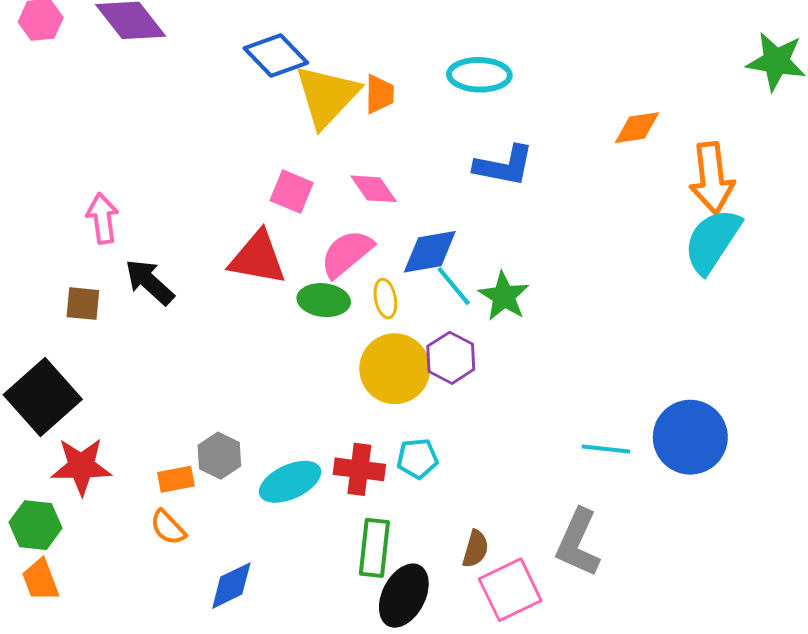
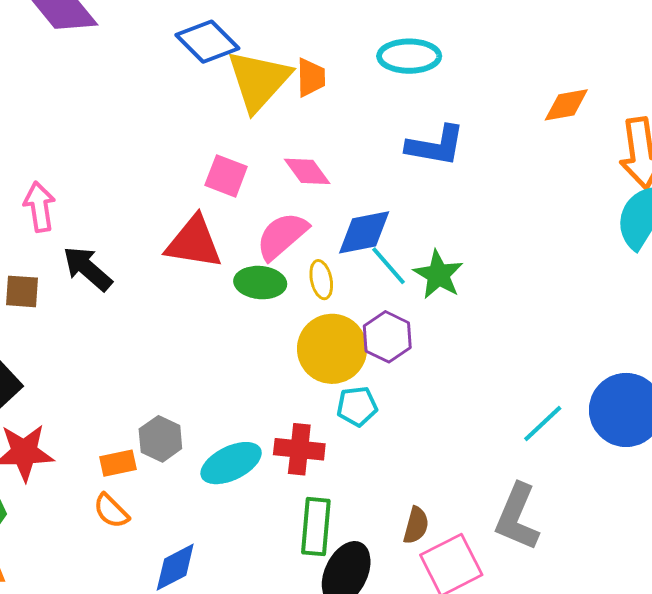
cyan line: (606, 449) -> (543, 424), turned -48
cyan pentagon: (417, 459) -> (357, 406), moved

